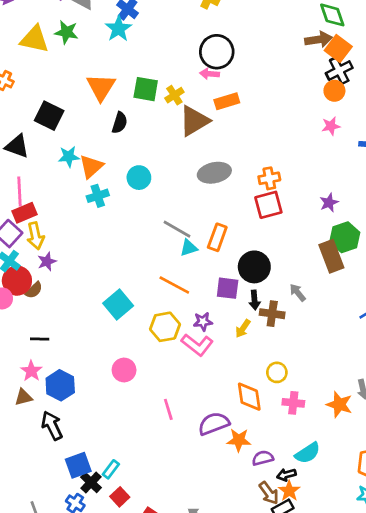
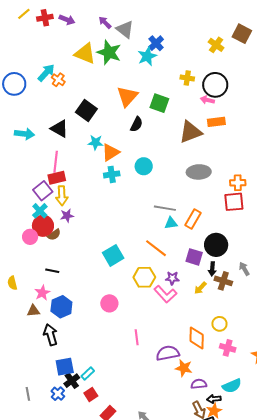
green star: (66, 32) -> (109, 52), size x1.4
yellow cross: (174, 95) -> (187, 78), moved, turned 32
gray line: (177, 229) -> (165, 208), turned -30

